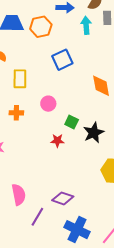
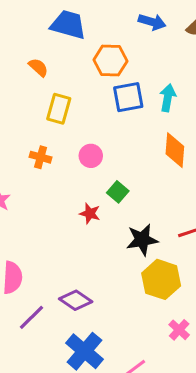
cyan arrow: (86, 25) -> (168, 98), moved
orange hexagon: (41, 27) -> (110, 60), moved
black star: (94, 133) -> (142, 240), moved

